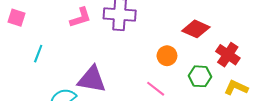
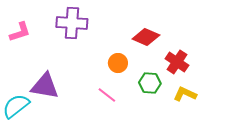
pink L-shape: (80, 18) -> (20, 32), moved

